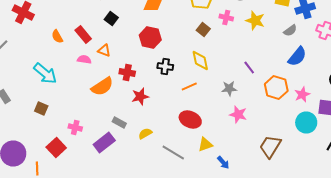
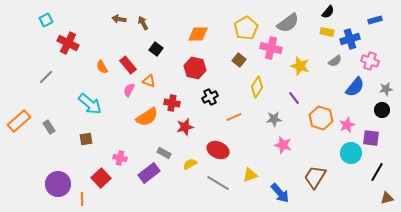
pink cross: (226, 18) -> (271, 48), size x1.5
yellow star: (255, 20) -> (300, 66), moved
brown square: (203, 30) -> (239, 60), moved
blue semicircle: (297, 56) -> (355, 87), moved
pink semicircle: (84, 60) -> (129, 90), turned -72
yellow diamond: (200, 60) -> (257, 87), moved, turned 45
black cross: (165, 66) -> (210, 97), turned -35
brown square: (41, 108) -> (86, 139), turned -32
red ellipse: (190, 120) -> (218, 150), moved
blue arrow: (223, 162) -> (280, 193), moved, size x1.5

